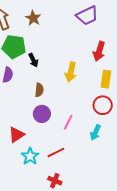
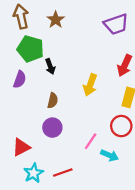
pink line: (68, 122) -> (91, 141), moved
cyan arrow: (95, 132) -> (110, 155), turned -98

